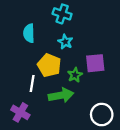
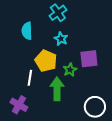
cyan cross: (62, 14) -> (58, 13), turned 36
green arrow: (61, 95) -> (57, 89), turned -80

